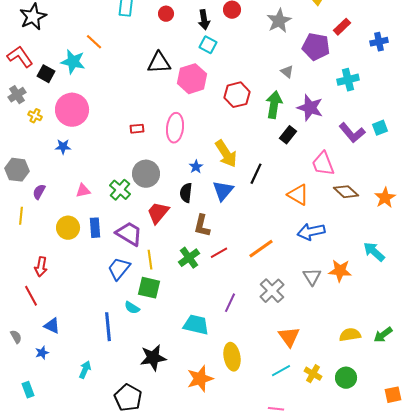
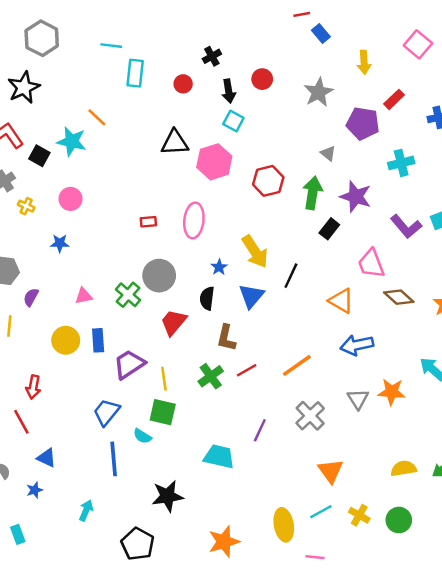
pink circle: (72, 110) -> (70, 199), size x0.6
purple trapezoid: (129, 234) -> (129, 364), moved, turned -64
blue trapezoid: (119, 269) -> (106, 412), moved
yellow ellipse: (232, 357) -> (284, 525), moved
orange star: (200, 379) -> (224, 542), moved

